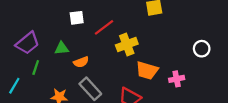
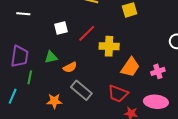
purple trapezoid: (28, 43) -> (20, 56), turned -35
yellow cross: (127, 45) -> (109, 46), turned 30
orange trapezoid: (147, 70) -> (130, 67), turned -65

